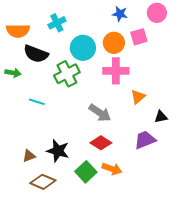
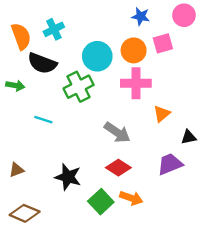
cyan cross: (57, 23) -> (54, 29), moved
orange semicircle: (18, 31) -> (21, 36), turned -110
brown triangle: (29, 156) -> (16, 170), moved
brown diamond: (43, 182) -> (25, 213), moved

